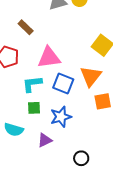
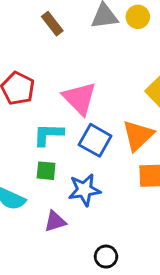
brown rectangle: (26, 27) -> (52, 24), moved
pink triangle: (49, 58) -> (79, 98), turned 45

